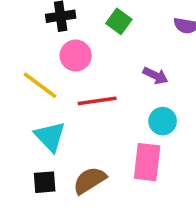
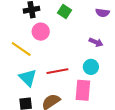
purple arrow: (155, 76) -> (96, 42), moved
red line: (97, 101) -> (57, 71), moved

